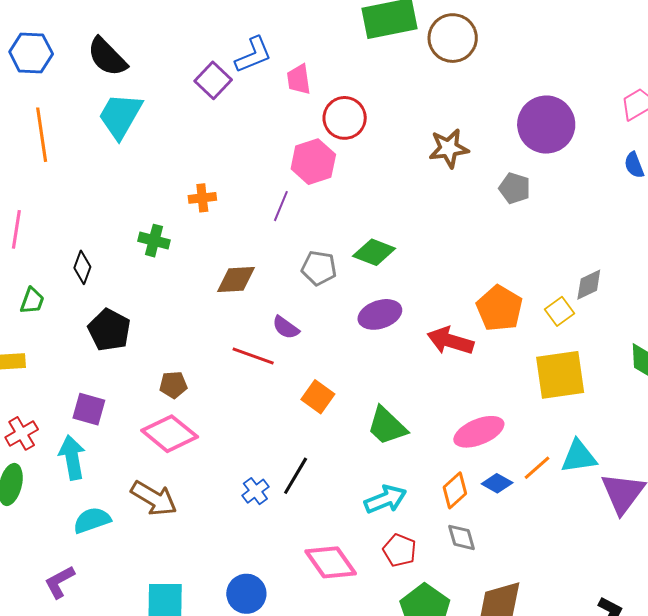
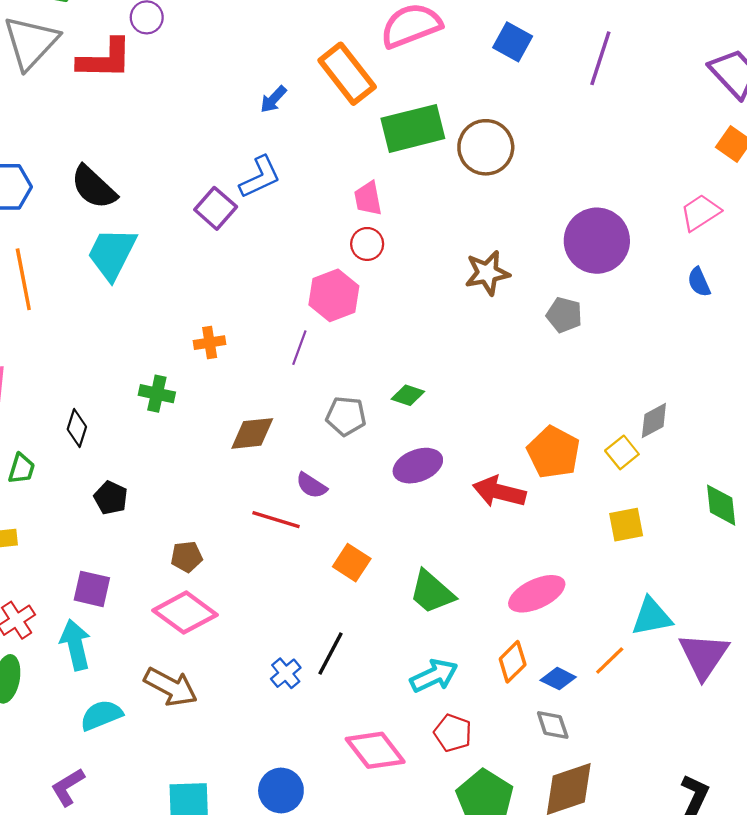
pink trapezoid: (299, 79) -> (368, 198), moved
red circle: (345, 118) -> (367, 244), size x0.7
green diamond: (374, 252) -> (408, 395), size x0.7
black pentagon: (109, 330) -> (111, 498), size x0.7
yellow square: (560, 375) -> (626, 525), size x0.6
orange line: (537, 468) -> (610, 661), moved
blue diamond: (497, 483) -> (558, 679), moved
gray diamond: (461, 537) -> (553, 725), moved

